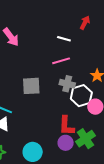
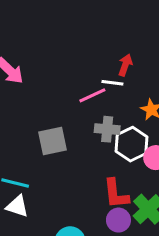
red arrow: (85, 23) -> (125, 65), moved
white line: (64, 39) -> (112, 83), moved

